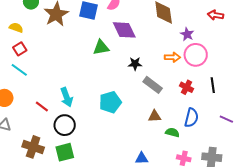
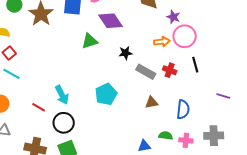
black line: (213, 85) -> (195, 65), moved
red cross: (186, 87) -> (170, 70), moved
blue semicircle: (191, 118) -> (183, 109), moved
green semicircle: (172, 132) -> (166, 136), moved

